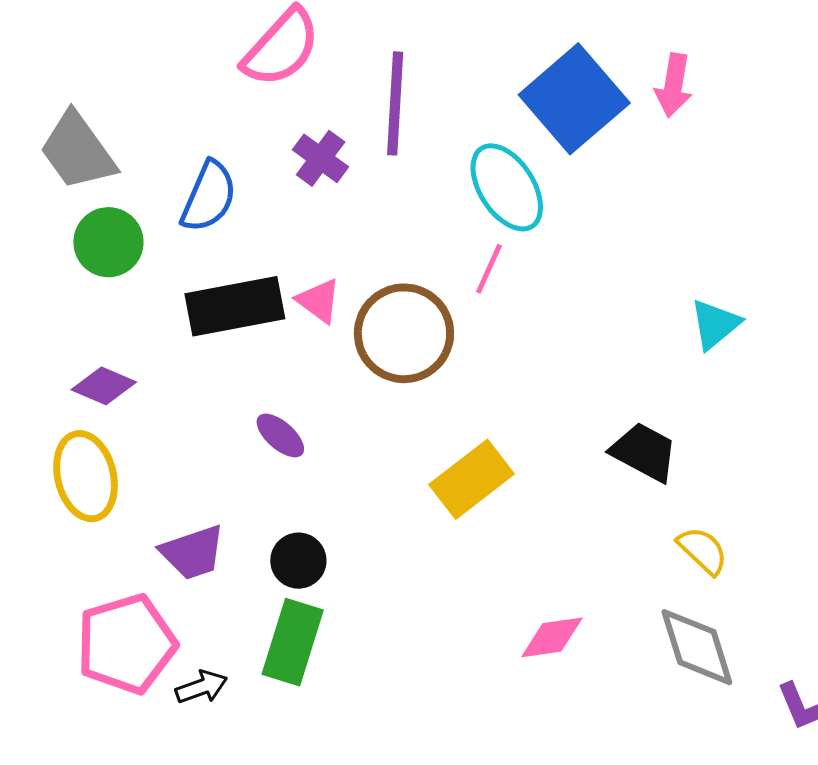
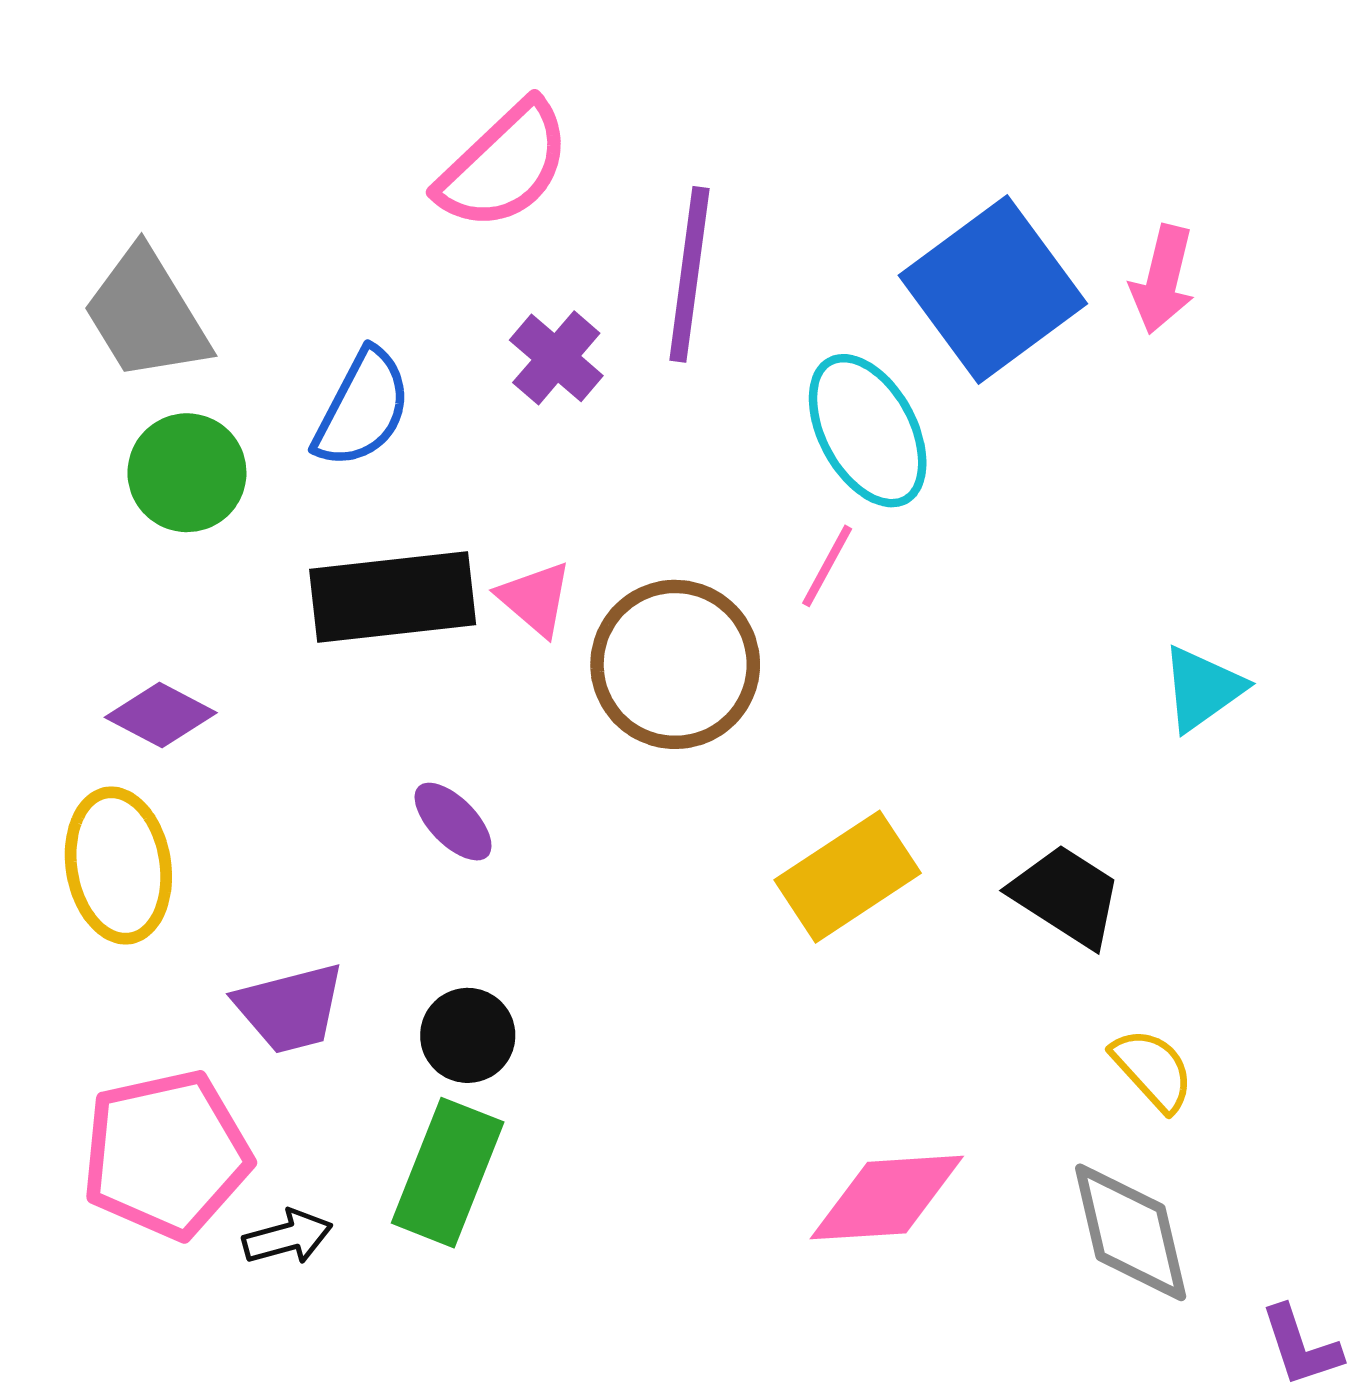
yellow rectangle: (472, 479) -> (848, 877), moved
pink diamond: (552, 637) -> (887, 1198), size x1.4

